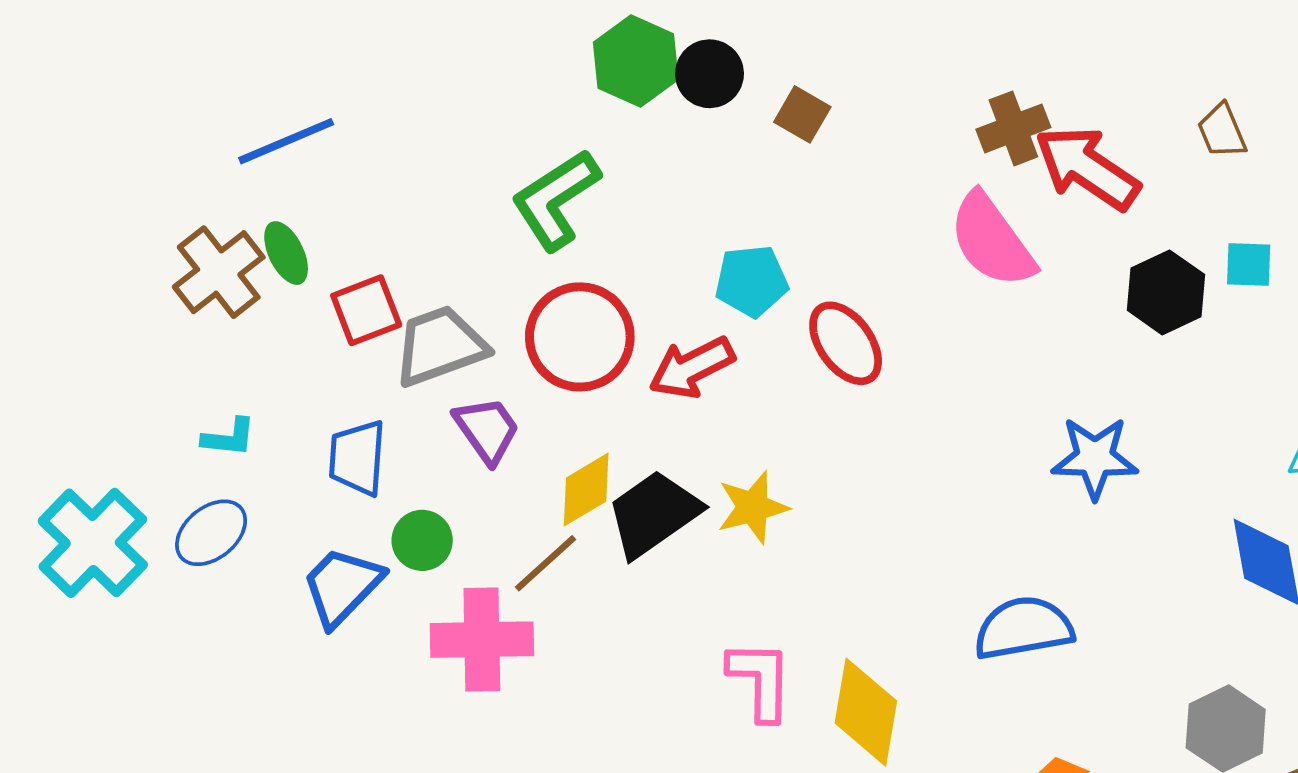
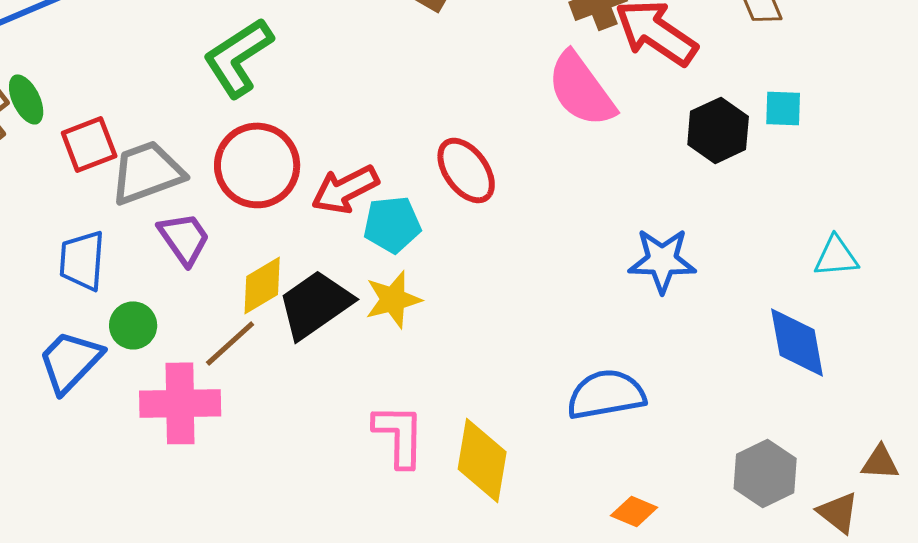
cyan pentagon: (751, 281) -> (392, 224), moved

